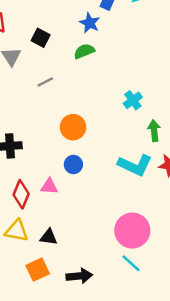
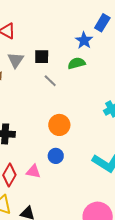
black square: (41, 38) -> (42, 57), moved, turned -35
gray line: (45, 82) -> (50, 81), moved, turned 64

